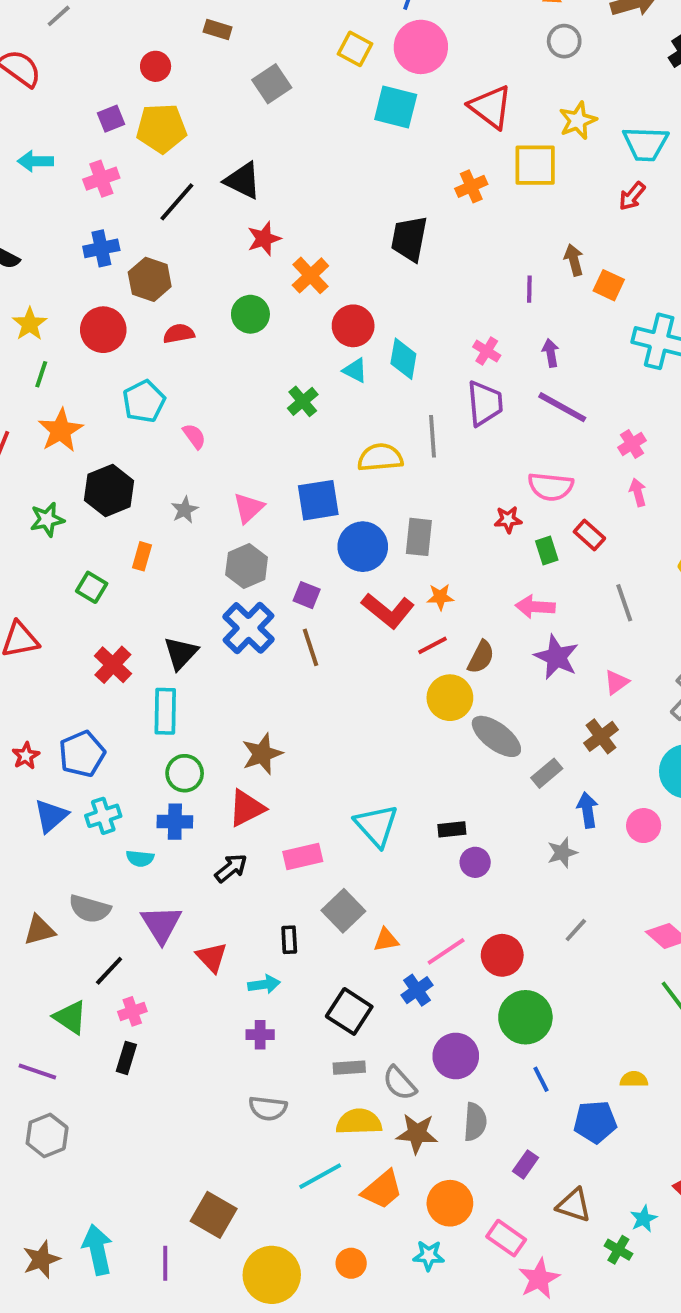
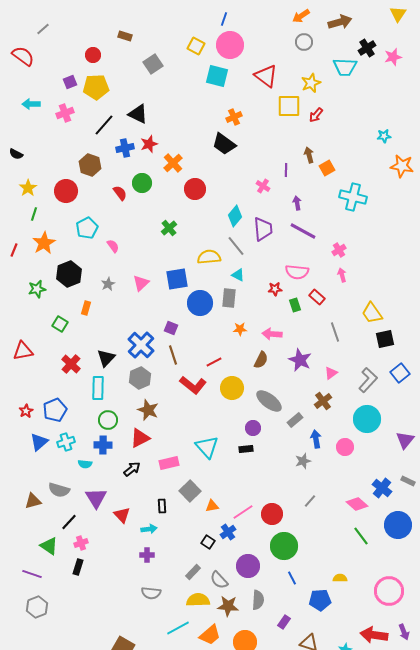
cyan trapezoid: (646, 144) -> (345, 67), moved
orange cross: (471, 186) -> (234, 117), moved
red arrow: (632, 196) -> (316, 115), moved
black trapezoid: (409, 239) -> (224, 144), turned -65
blue cross: (101, 248) -> (125, 148), moved
orange square: (609, 285) -> (327, 168), turned 35
red semicircle: (179, 334) -> (120, 193), moved, turned 63
pink cross: (487, 351) -> (263, 186), moved
cyan diamond: (403, 359) -> (235, 216), moved, turned 30
cyan triangle: (355, 370) -> (238, 275), moved
gray line: (432, 436) -> (236, 246), turned -35
gray hexagon: (247, 566) -> (140, 378), moved
pink arrow: (535, 607) -> (272, 334), moved
red L-shape: (388, 611) -> (193, 385), moved
red line: (432, 645) -> (214, 362), moved
yellow circle: (450, 698) -> (232, 388), moved
brown star: (262, 754) -> (148, 410), turned -30
purple circle: (475, 862) -> (253, 428), moved
black square: (349, 1011) -> (208, 542), moved, size x0.6
gray rectangle: (349, 1068) -> (193, 572), turned -42

